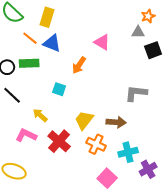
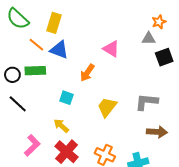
yellow arrow: (40, 115) -> (61, 126), moved
yellow trapezoid: (84, 120) -> (107, 107), moved
brown arrow: (116, 122) -> (157, 132), moved
pink L-shape: (26, 135) -> (32, 145), turned 110

